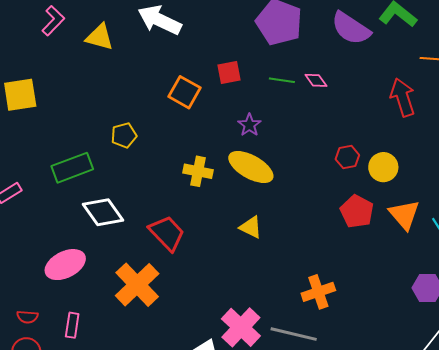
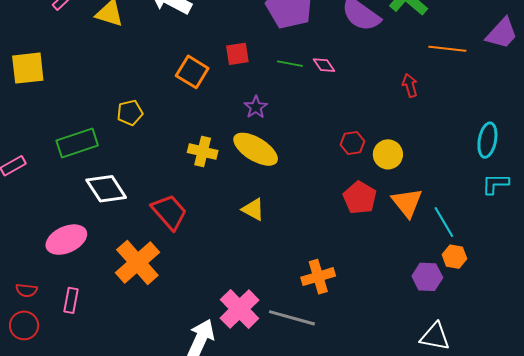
red arrow: (403, 97) -> (410, 85), size x0.6

